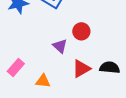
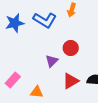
purple triangle: (60, 46) -> (52, 61), turned 32

